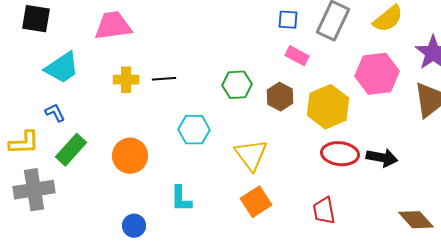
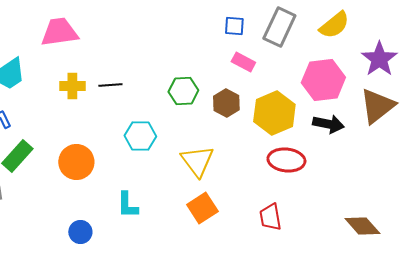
black arrow: (382, 158) -> (328, 124), moved

